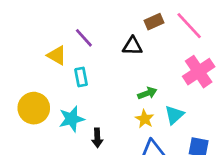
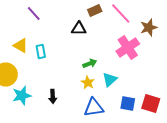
purple line: (84, 38) -> (34, 14), moved
yellow triangle: (57, 55) -> (21, 46), moved
cyan star: (72, 119) -> (22, 96), moved

